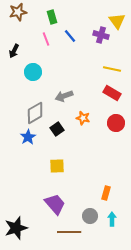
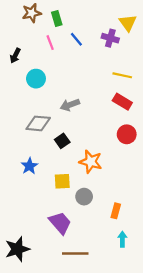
brown star: (18, 12) -> (32, 13), moved
gray diamond: (35, 113) -> (38, 123), turned 35
orange star: (83, 118) -> (91, 162), moved, size x1.5
blue star: (28, 137) -> (29, 166), moved
gray circle: (90, 216) -> (84, 197), moved

